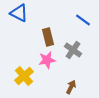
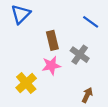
blue triangle: (19, 13) -> (21, 14), turned 48
brown arrow: (71, 87) -> (87, 95), moved

